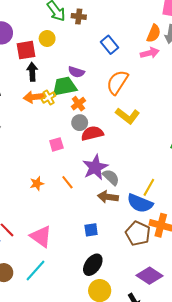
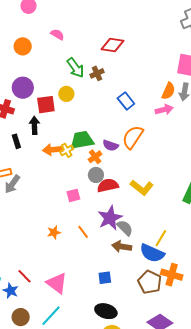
brown cross: (79, 16) -> (97, 73), turned -32
black arrow: (32, 72) -> (34, 125), moved
purple semicircle: (76, 72) -> (111, 145), moved
yellow L-shape: (128, 116) -> (142, 187), moved
black ellipse: (93, 265) -> (106, 311), turned 70

